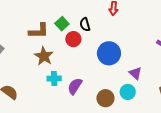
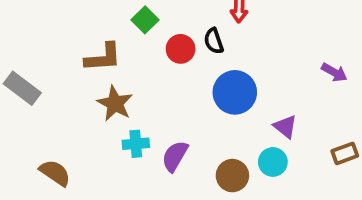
green square: (62, 24) -> (145, 20), moved
black semicircle: (85, 24) -> (214, 41), moved
red circle: (73, 39) -> (181, 49), moved

